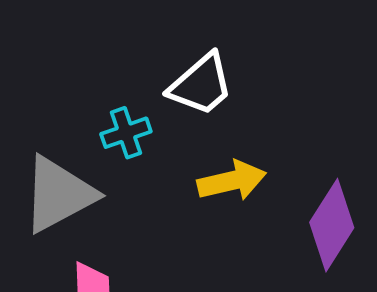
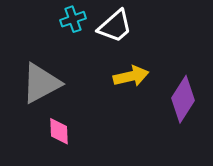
cyan cross: (126, 133) -> (73, 19), moved

